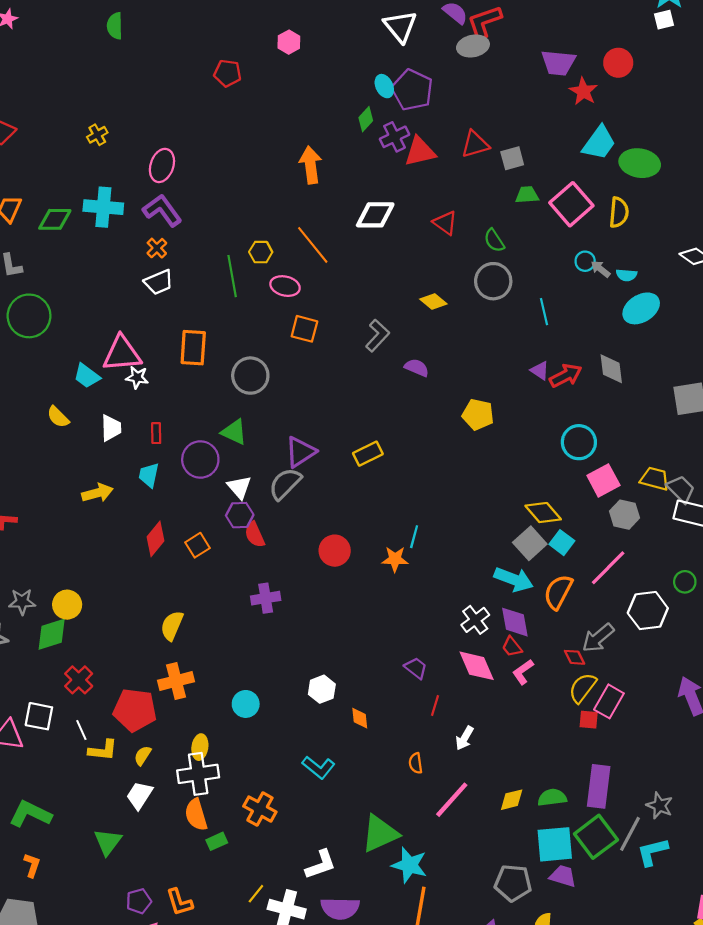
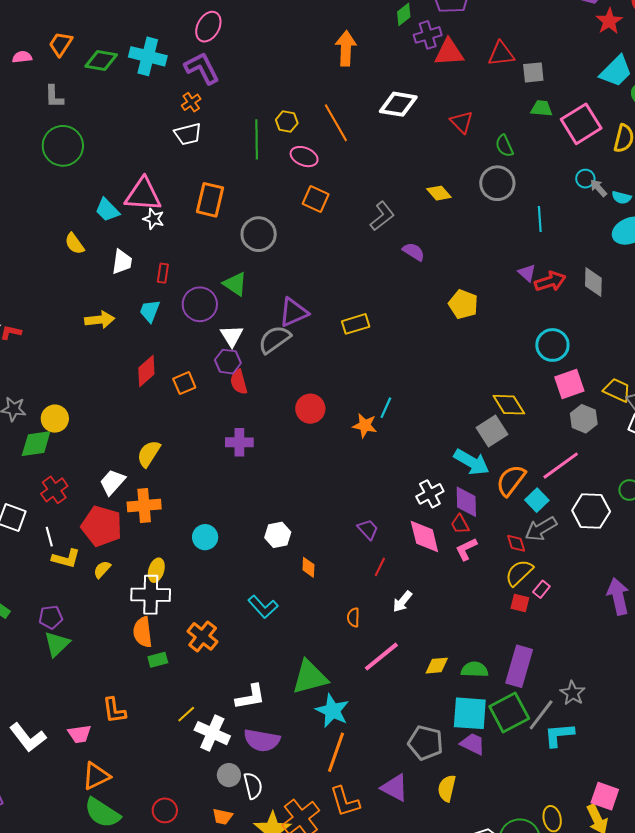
cyan square: (562, 543) -> (537, 500), moved
pink rectangle: (609, 701) -> (541, 589), size x0.6
white trapezoid: (139, 795) -> (112, 482), moved
purple pentagon: (139, 901) -> (51, 617), moved

